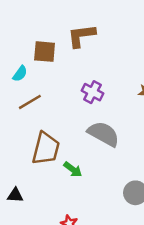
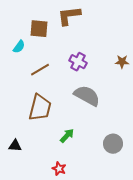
brown line: (30, 102) -> (40, 70), moved
green arrow: (73, 169) -> (67, 136), moved, turned -84

